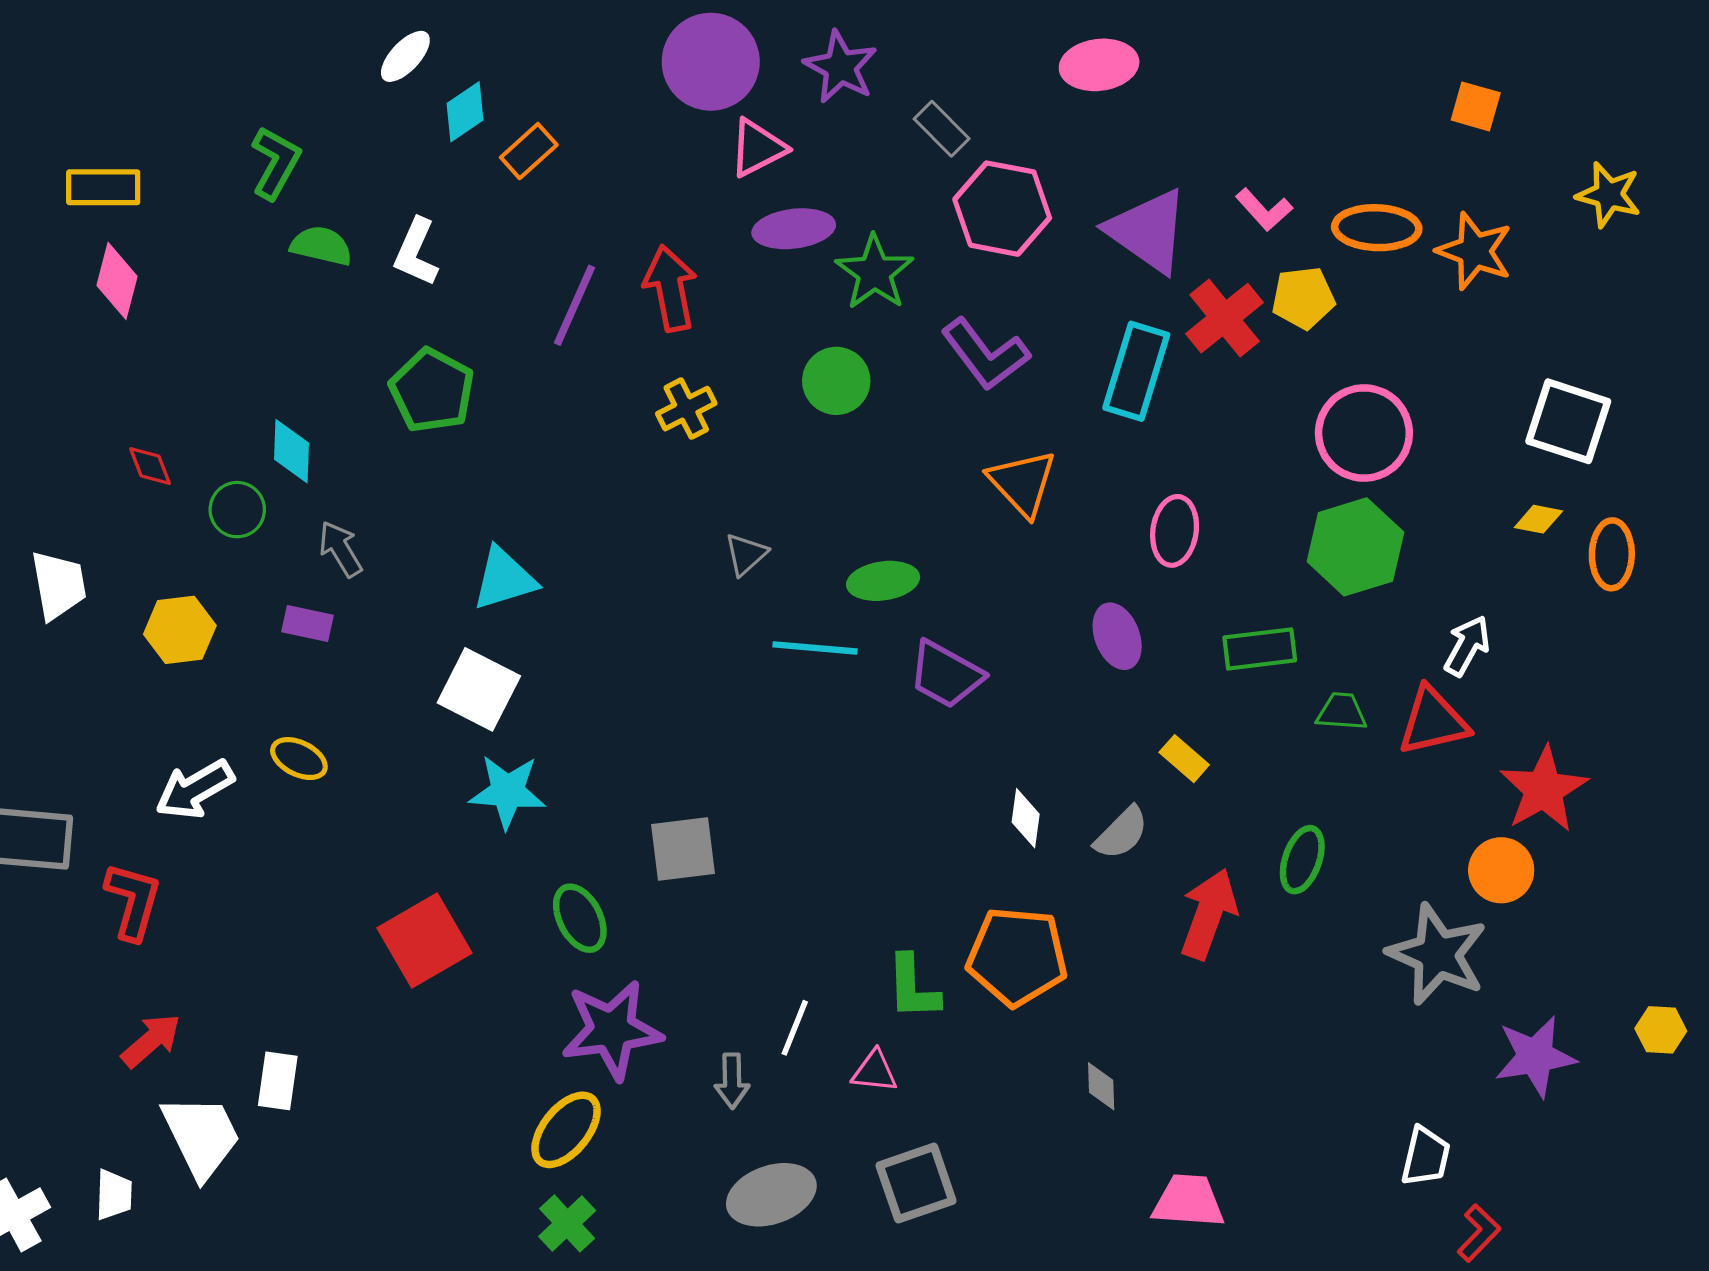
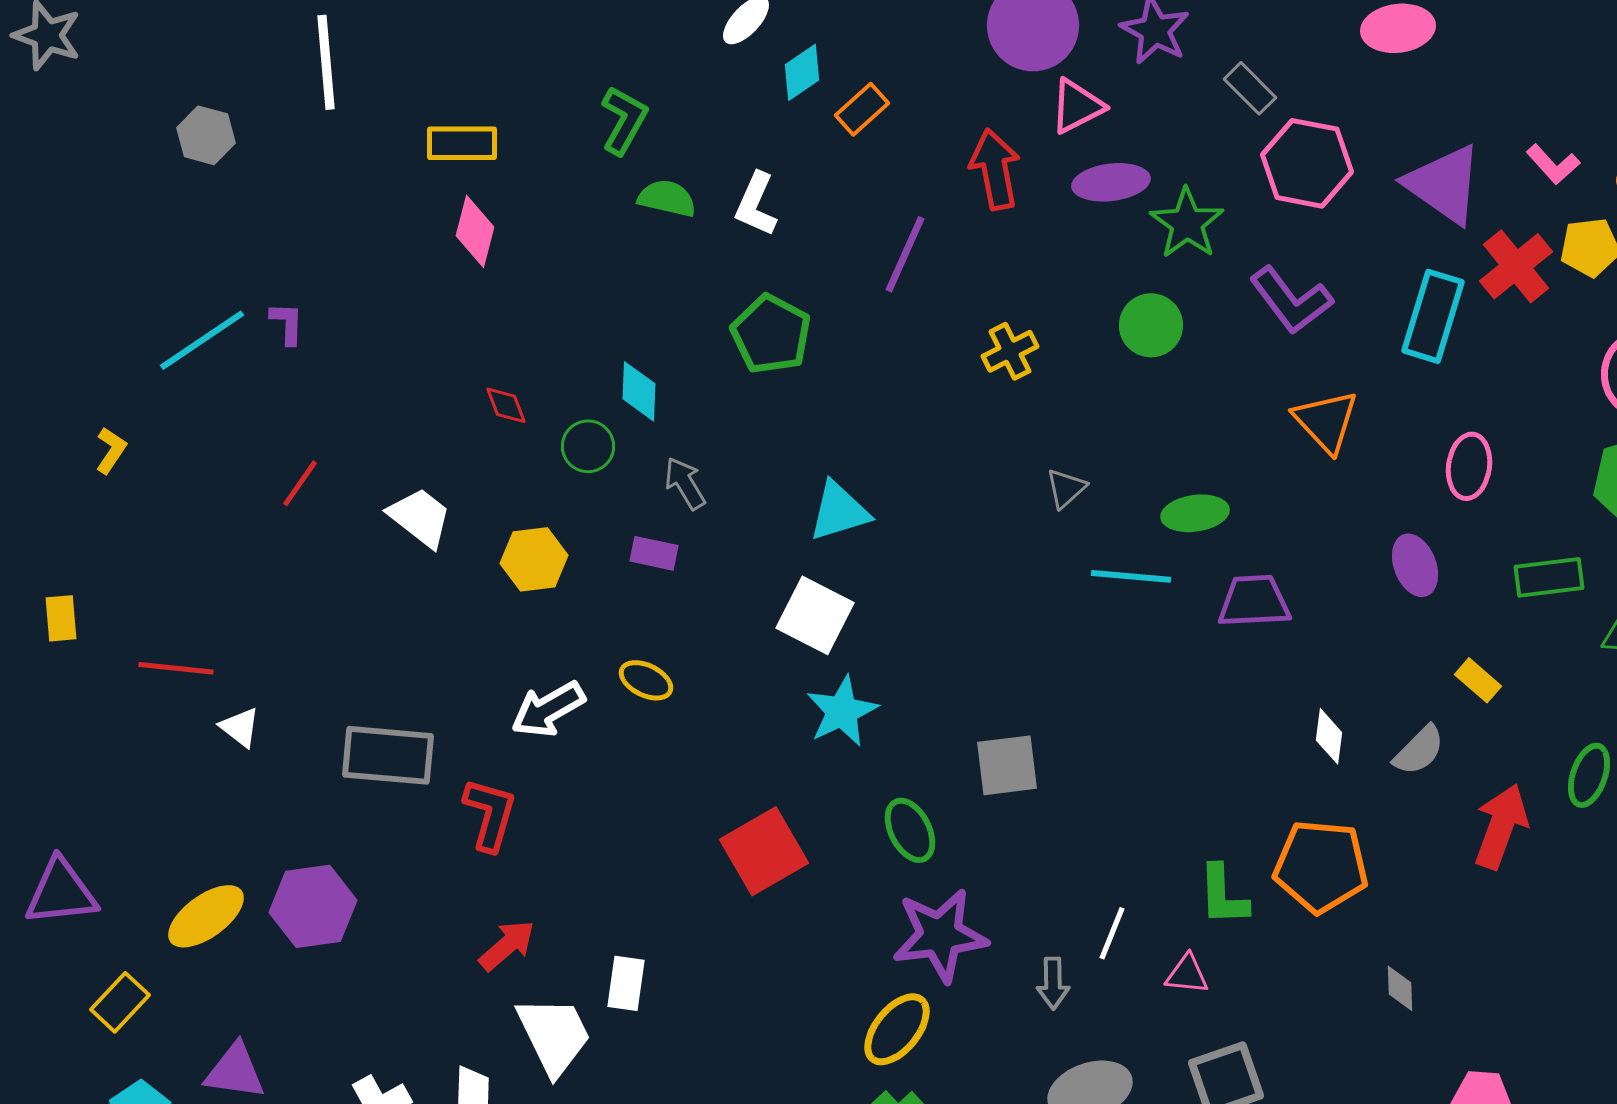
red arrow: (670, 288) -> (995, 169), moved
white trapezoid: (59, 585) -> (420, 517), turned -42
purple trapezoid: (946, 675) -> (1254, 601), turned 148
cyan star: (507, 792) -> (842, 711), turned -30

